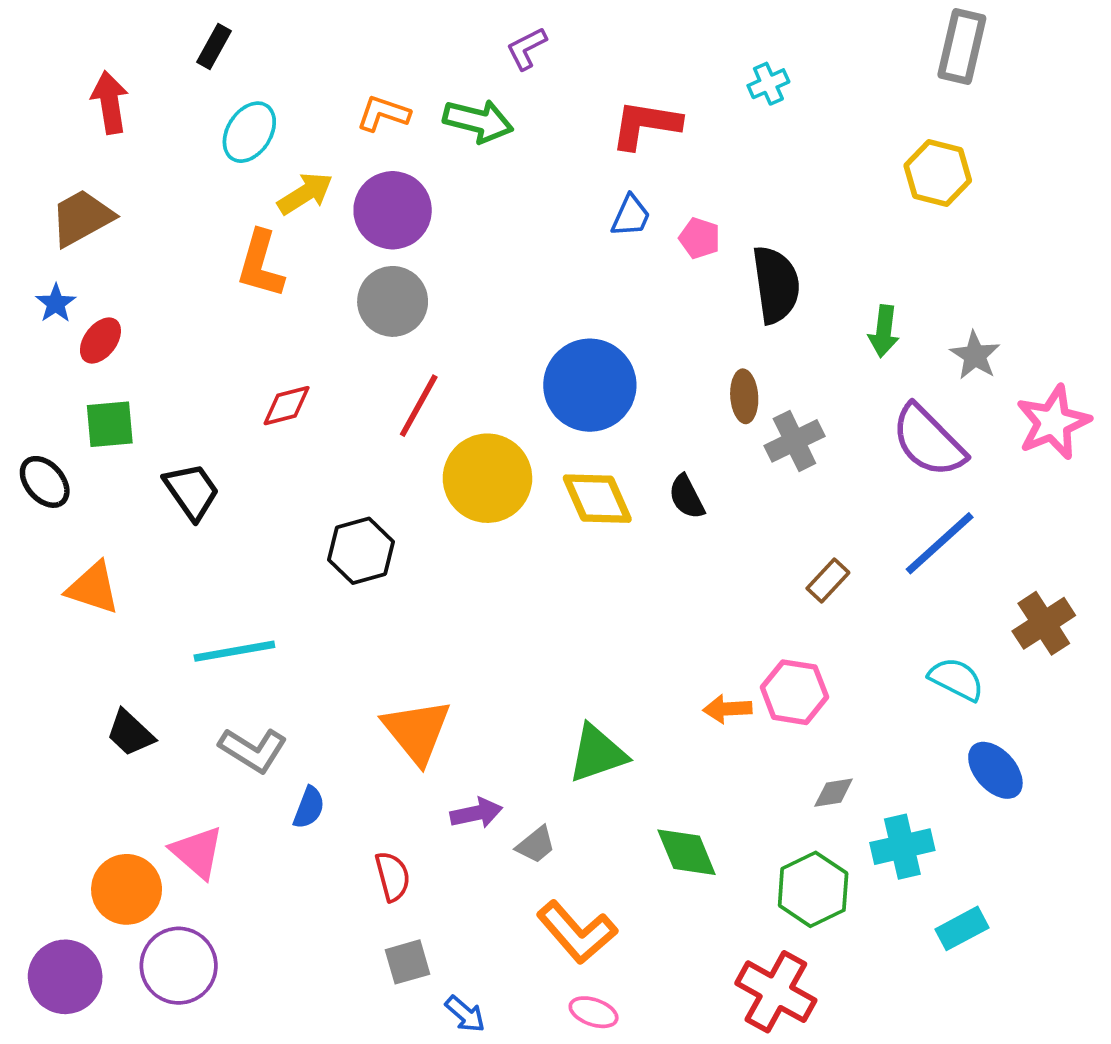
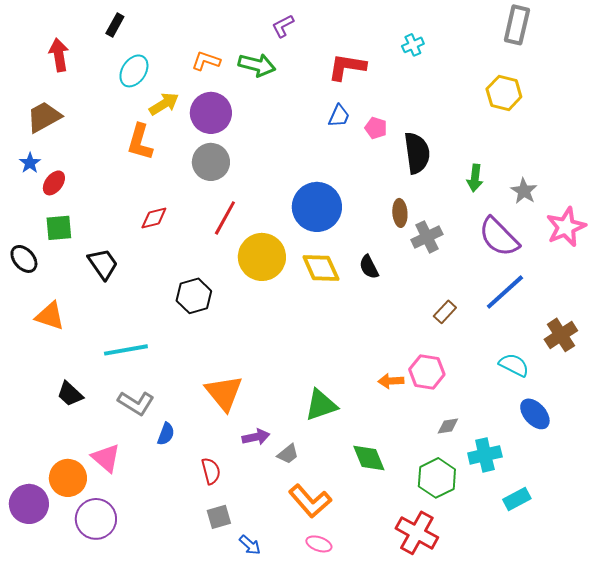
purple circle: (65, 977) -> (29, 504), moved

